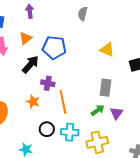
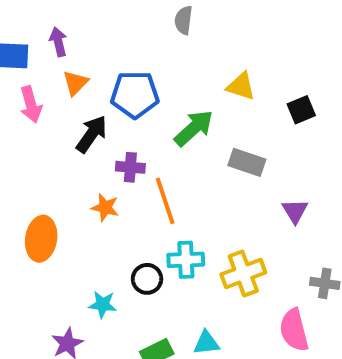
purple arrow: (30, 11) -> (58, 42), moved
gray rectangle: (106, 88) -> (247, 162), turned -72
green arrow: (98, 110) -> (194, 128), moved, size x1.5
purple triangle: (117, 113) -> (295, 211), moved
black circle: (47, 129) -> (147, 279), moved

